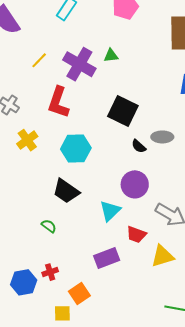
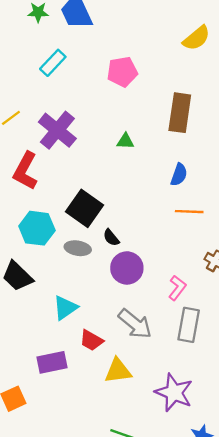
green triangle: (111, 56) -> (125, 141), moved
black square: (123, 111) -> (85, 208), moved
gray ellipse: (162, 137) -> (78, 248), moved
purple circle: (135, 184) -> (127, 268), moved

